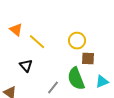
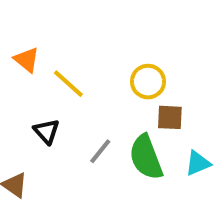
gray line: (53, 88) -> (100, 151), moved

